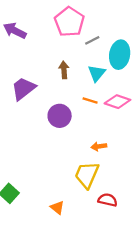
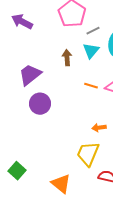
cyan triangle: (97, 73) -> (91, 51), moved
purple circle: (60, 116) -> (40, 104), moved
orange triangle: (57, 208) -> (61, 184), size x1.5

